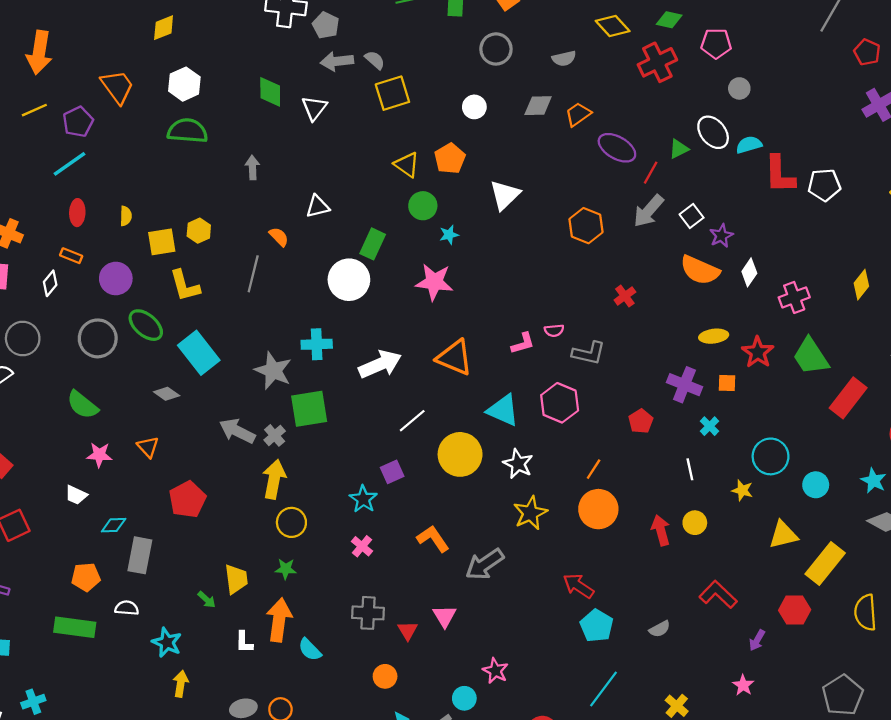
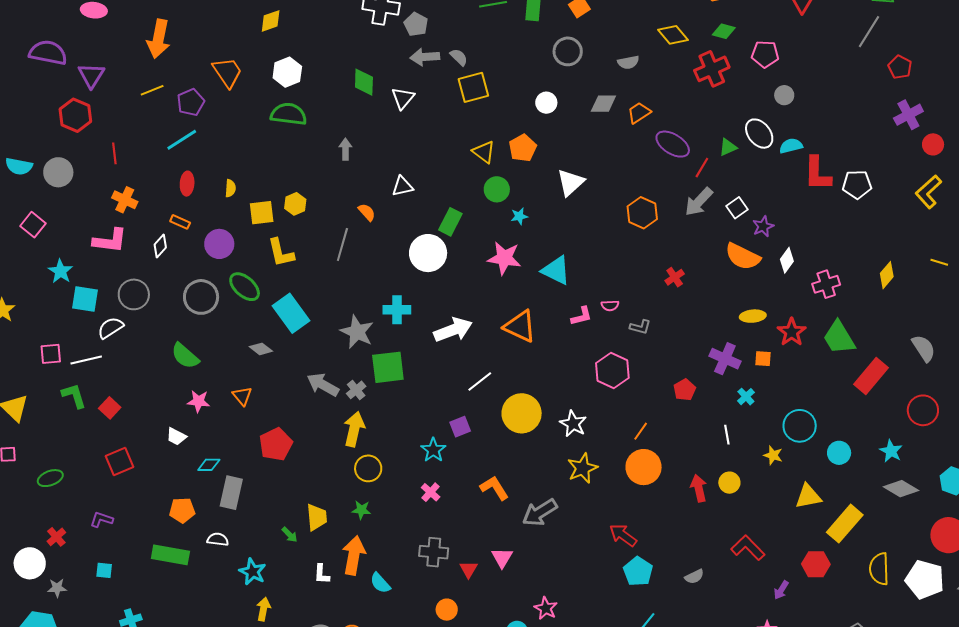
gray L-shape: (589, 353) -> (640, 327), size x0.7
cyan triangle: (503, 410) -> (556, 270), moved

